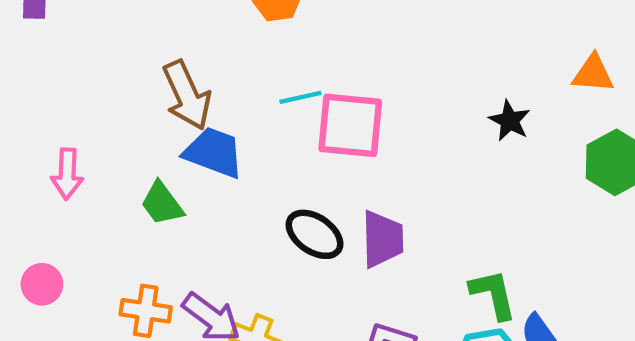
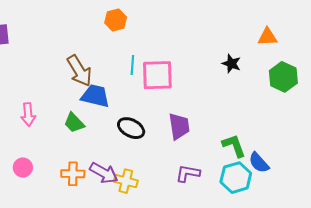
cyan line: (300, 97) -> (132, 65), turned -66
black ellipse: (314, 234) -> (131, 128), moved

